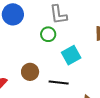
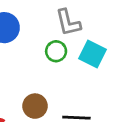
cyan square: (71, 55) -> (93, 54), moved, turned -30

